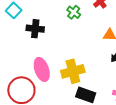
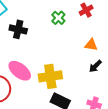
pink ellipse: (42, 69) -> (20, 71), turned -40

